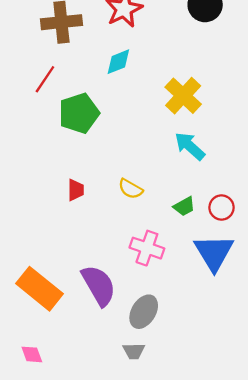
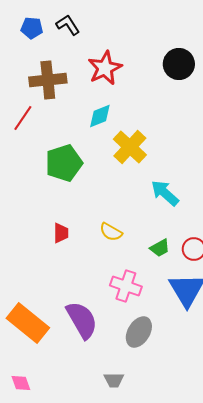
red line: (45, 79) -> (23, 118), moved
yellow cross: (183, 96) -> (130, 147), moved
gray ellipse: (144, 312) -> (139, 332), moved

